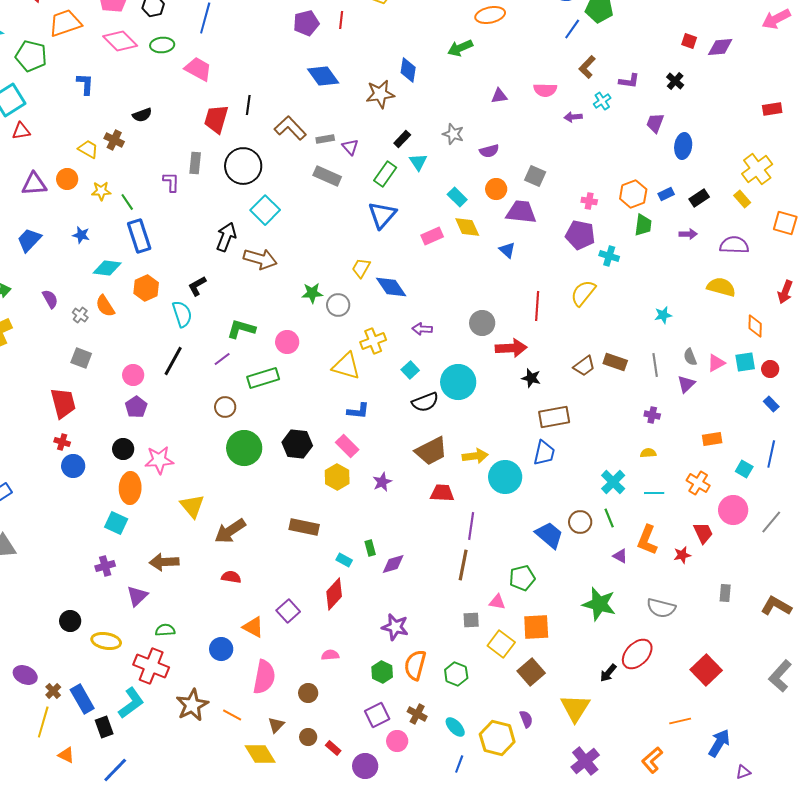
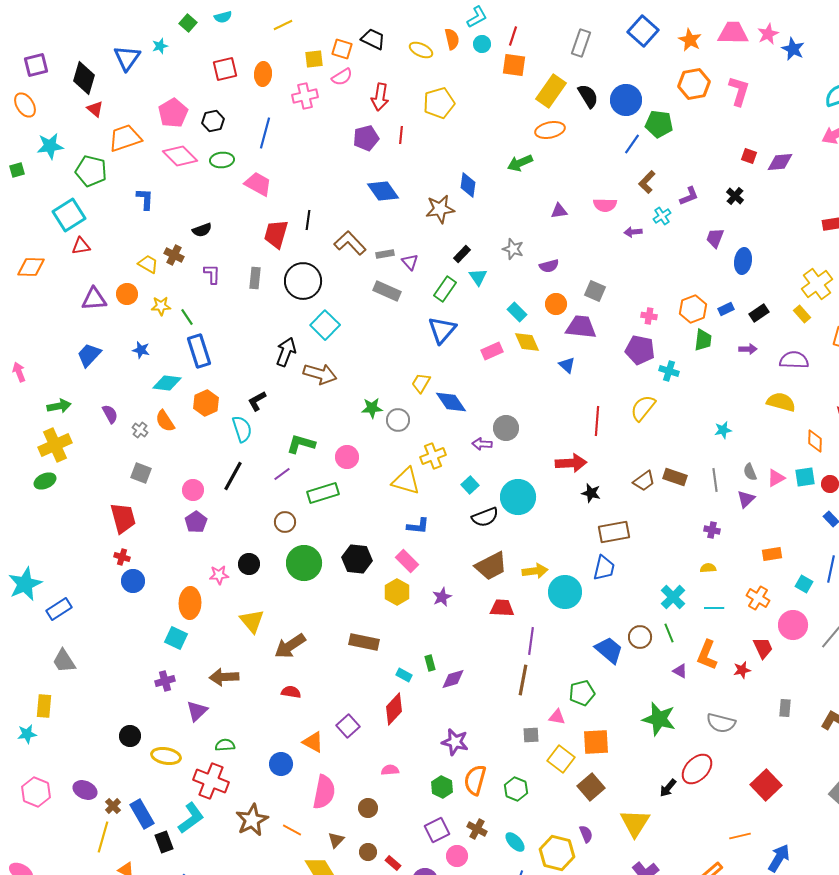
purple L-shape: (629, 81) -> (689, 196), turned -30
purple L-shape: (171, 182) -> (212, 274), moved
gray circle: (482, 323) -> (506, 428), moved
black circle: (123, 449) -> (249, 564), moved
pink star: (159, 460) -> (219, 575), size x0.7

